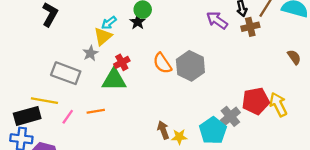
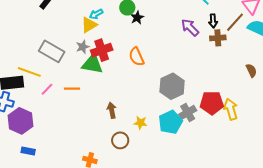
black star: (138, 22) -> (137, 18), moved
gray star: (90, 53) -> (83, 47), moved
red cross: (122, 62) -> (102, 50), size x1.5
gray hexagon: (190, 66) -> (172, 86), moved
brown arrow: (163, 130) -> (112, 110), moved

